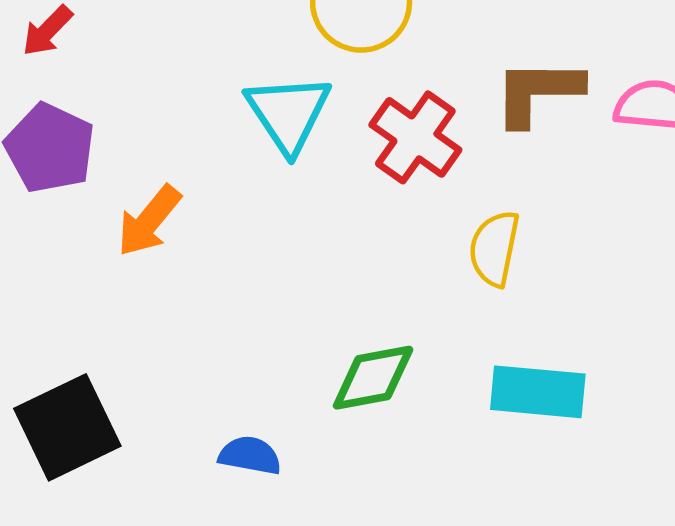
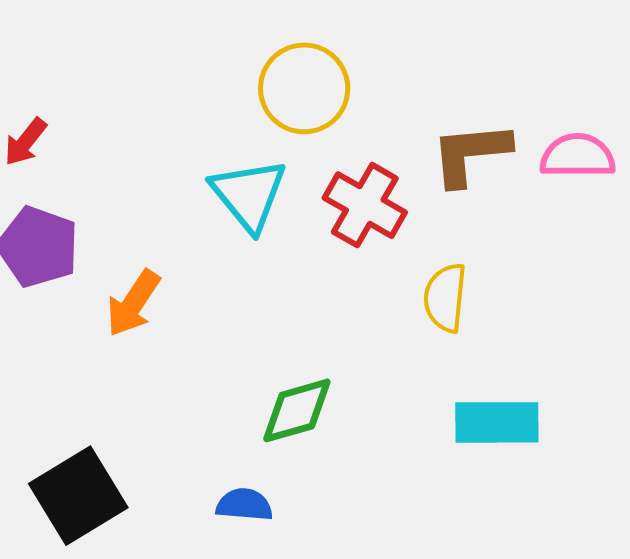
green diamond: (373, 378) -> (297, 410), moved

